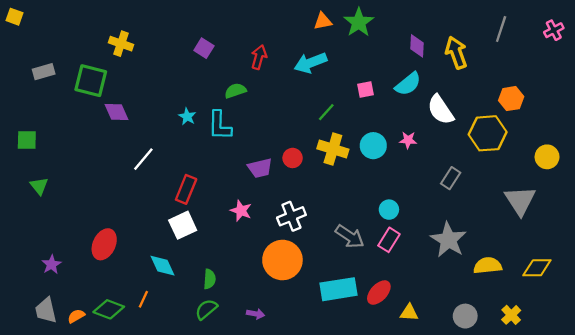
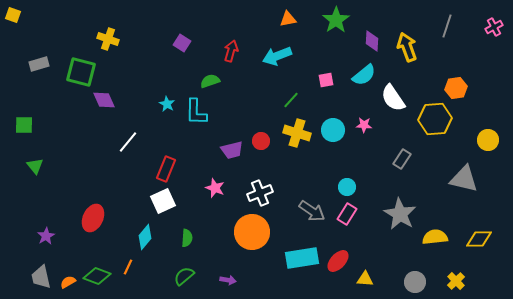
green star: (359, 22) -> (336, 20), moved
gray triangle: (520, 201) -> (464, 179), turned -44
cyan diamond: (162, 266) -> (145, 237), turned 65
green semicircle: (210, 279) -> (187, 238), moved

